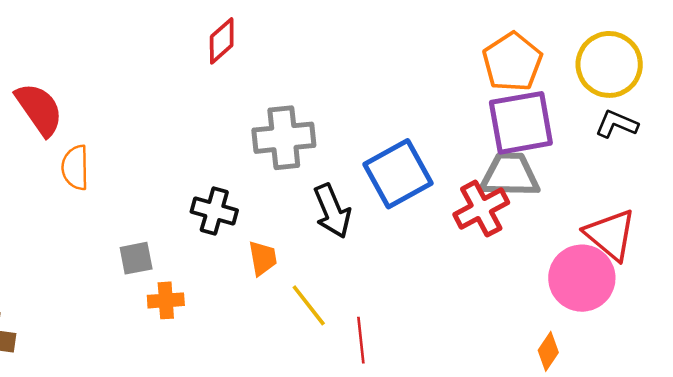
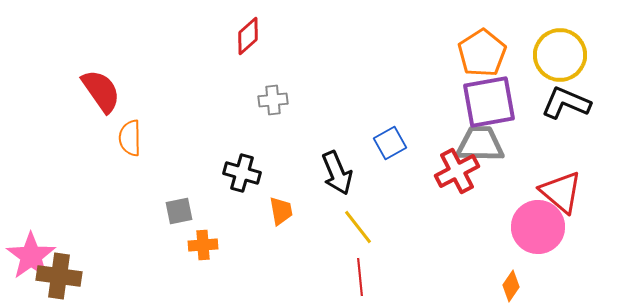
black L-shape: (617, 124) -> (566, 103), size x1.4
gray cross: (284, 138) -> (273, 100), moved, size x0.6
blue square: (398, 174) -> (390, 143), size x0.6
yellow line: (309, 305) -> (358, 227), moved

